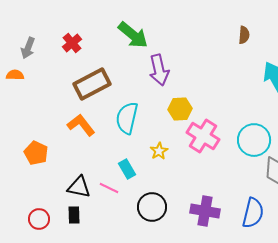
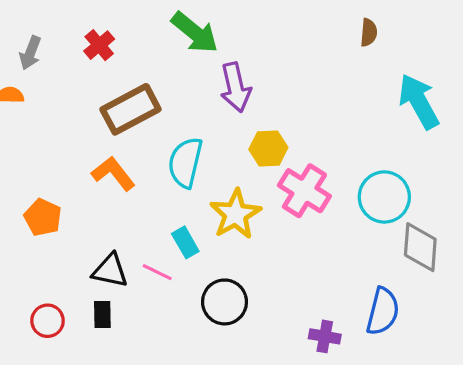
yellow star: (159, 151) -> (235, 214), size x1.8
purple cross: (205, 211) -> (325, 336), moved, size x0.7

